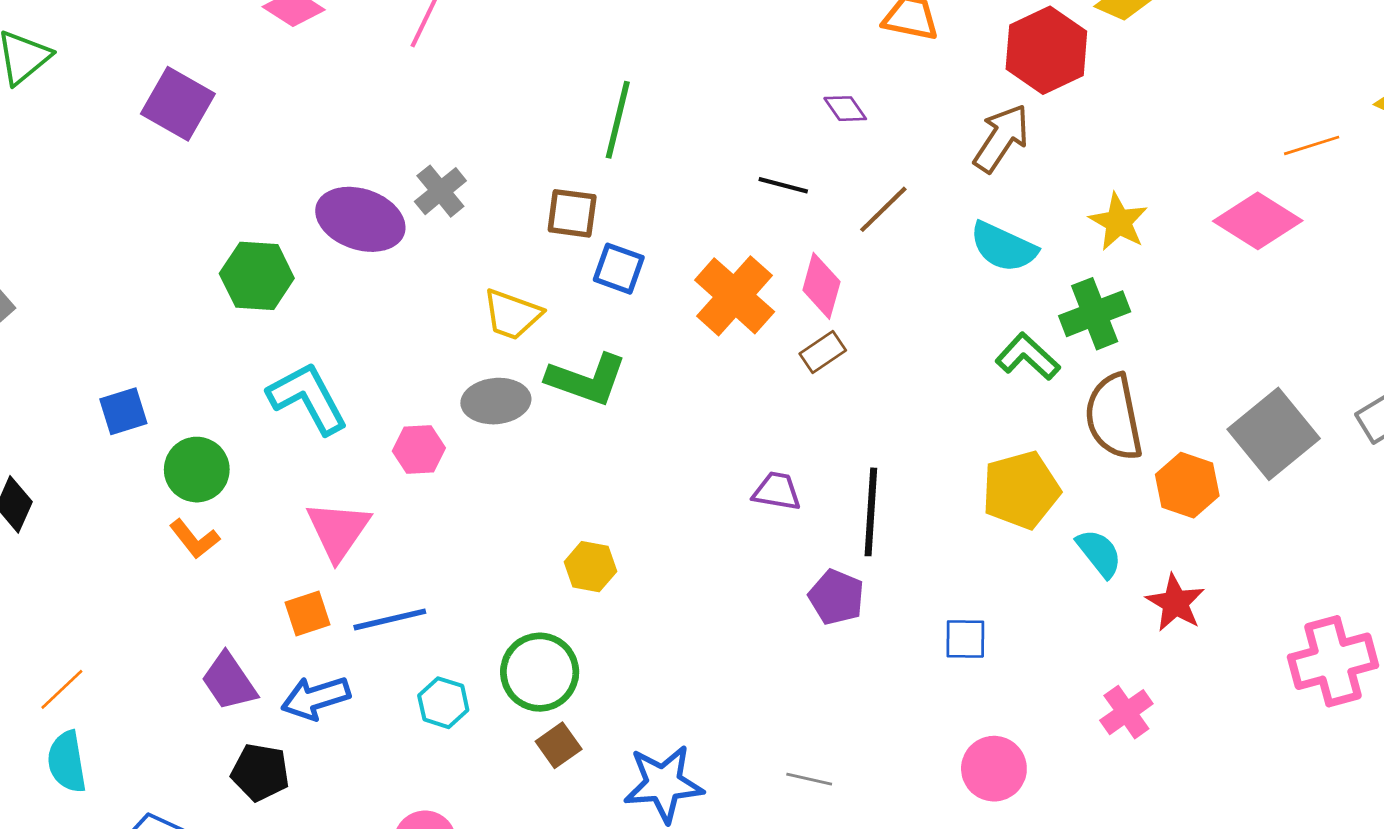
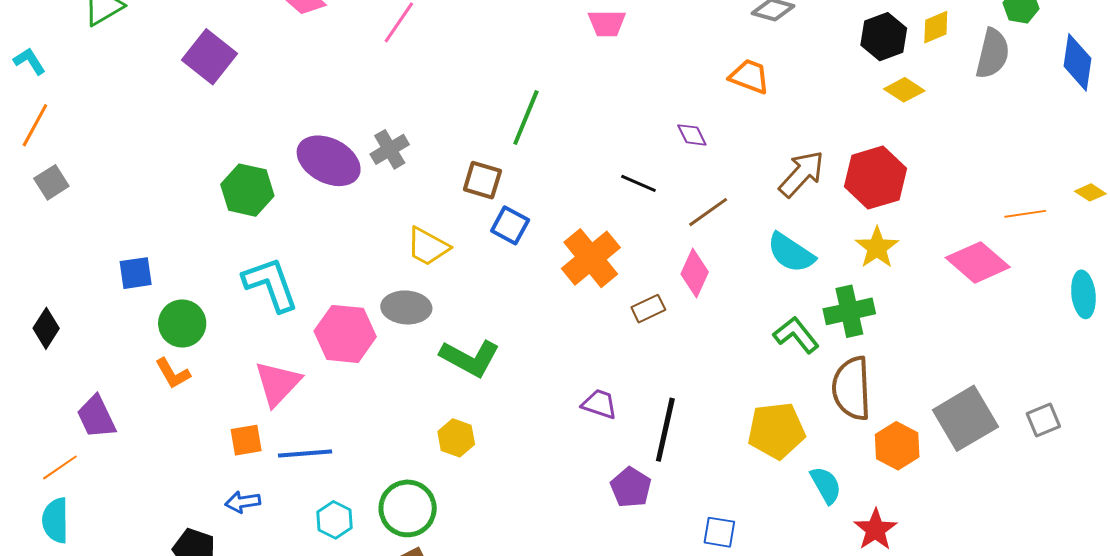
red hexagon: (1046, 50) -> (875, 178), moved
pink diamond: (821, 286) -> (695, 273), moved
green L-shape: (587, 380) -> (470, 358), moved
pink hexagon: (419, 450) -> (345, 334), size x1.6
purple trapezoid: (229, 682) -> (96, 417), moved
blue arrow: (316, 698) -> (243, 502), size x0.7

